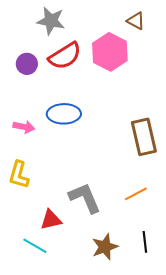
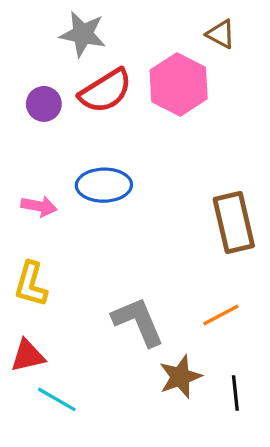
red triangle: (51, 220) -> (28, 356), moved
brown star: (105, 247) -> (180, 377), moved

